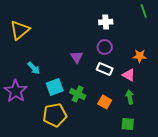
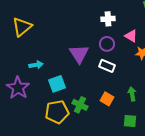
purple triangle: (77, 57) -> (79, 54), size x1.5
cyan arrow: (34, 68) -> (36, 65), turned -56
pink triangle: (129, 75) -> (131, 36), moved
green cross: (78, 94) -> (80, 105), moved

